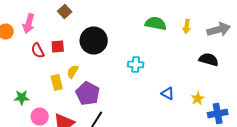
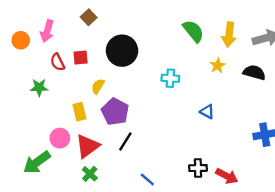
green semicircle: (156, 24) -> (193, 31), turned 40
yellow arrow: (187, 26) -> (229, 35), size x1.5
yellow rectangle: (57, 82) -> (79, 112), moved
green star: (22, 98) -> (39, 87), moved
yellow star: (198, 98) -> (218, 66), moved

